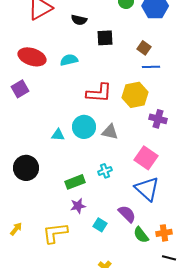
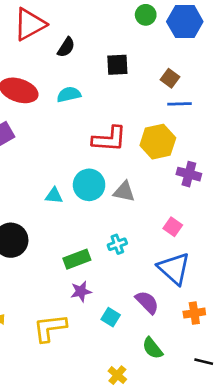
black semicircle: (79, 20) -> (66, 47), moved, turned -70
pink square: (146, 158) -> (173, 227), size x0.6
orange cross: (164, 233) -> (194, 313), moved
green semicircle: (141, 235) -> (152, 348), moved

